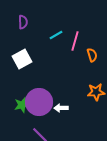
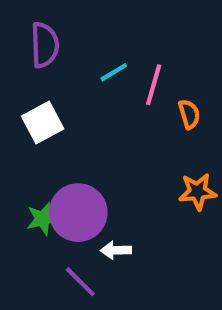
purple semicircle: (23, 22) -> (45, 45), size x1.5
white arrow: (61, 108) -> (116, 250), moved

